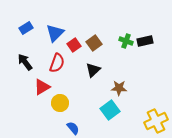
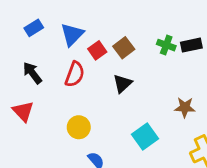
red triangle: (42, 87) -> (23, 111), moved, turned -42
brown star: (119, 88) -> (185, 107), moved

